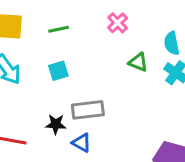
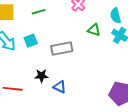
cyan square: (58, 71) -> (31, 41), moved
gray rectangle: (88, 110) -> (62, 48), moved

